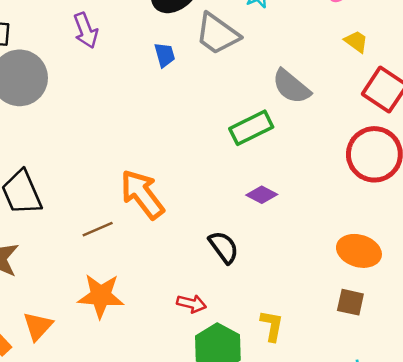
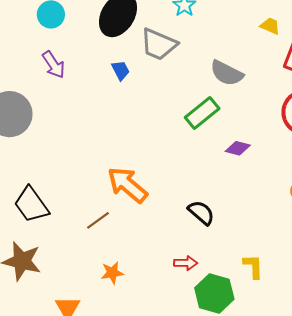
purple diamond: (262, 195) -> (238, 148), moved
orange star: (101, 296) -> (112, 273), size x0.6

